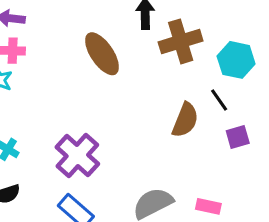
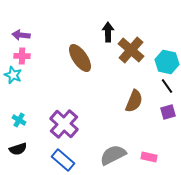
brown cross: (181, 41) -> (131, 50), turned -32
black line: (219, 100) -> (167, 86), moved

